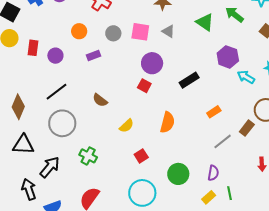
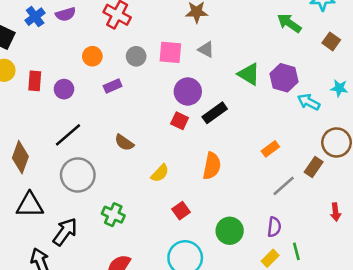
green triangle: (205, 22) -> (249, 74), moved
black rectangle: (189, 80) -> (215, 113), moved

